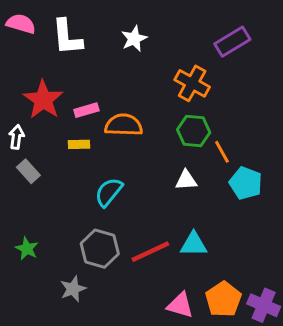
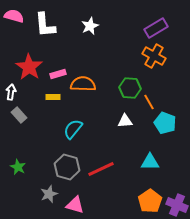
orange cross: (192, 83) -> (154, 56), moved
cyan triangle: (194, 244) -> (150, 162), moved
pink triangle: (180, 305) -> (75, 205), moved

